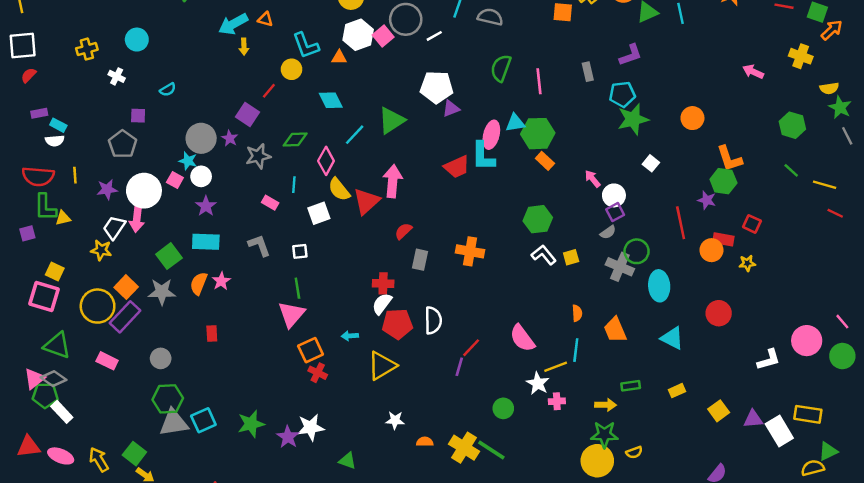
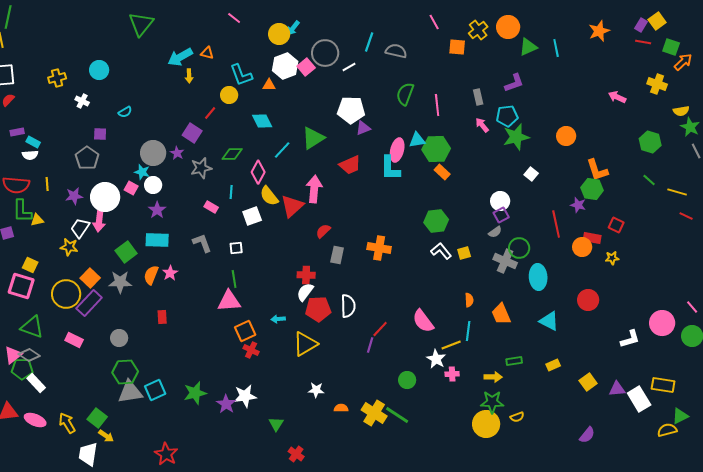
red trapezoid: (457, 167) -> (350, 165), moved
pink arrow: (593, 179) -> (482, 125), moved
pink triangle: (291, 314) -> (229, 301), turned 45
green triangle: (347, 461) -> (276, 424), turned 42

